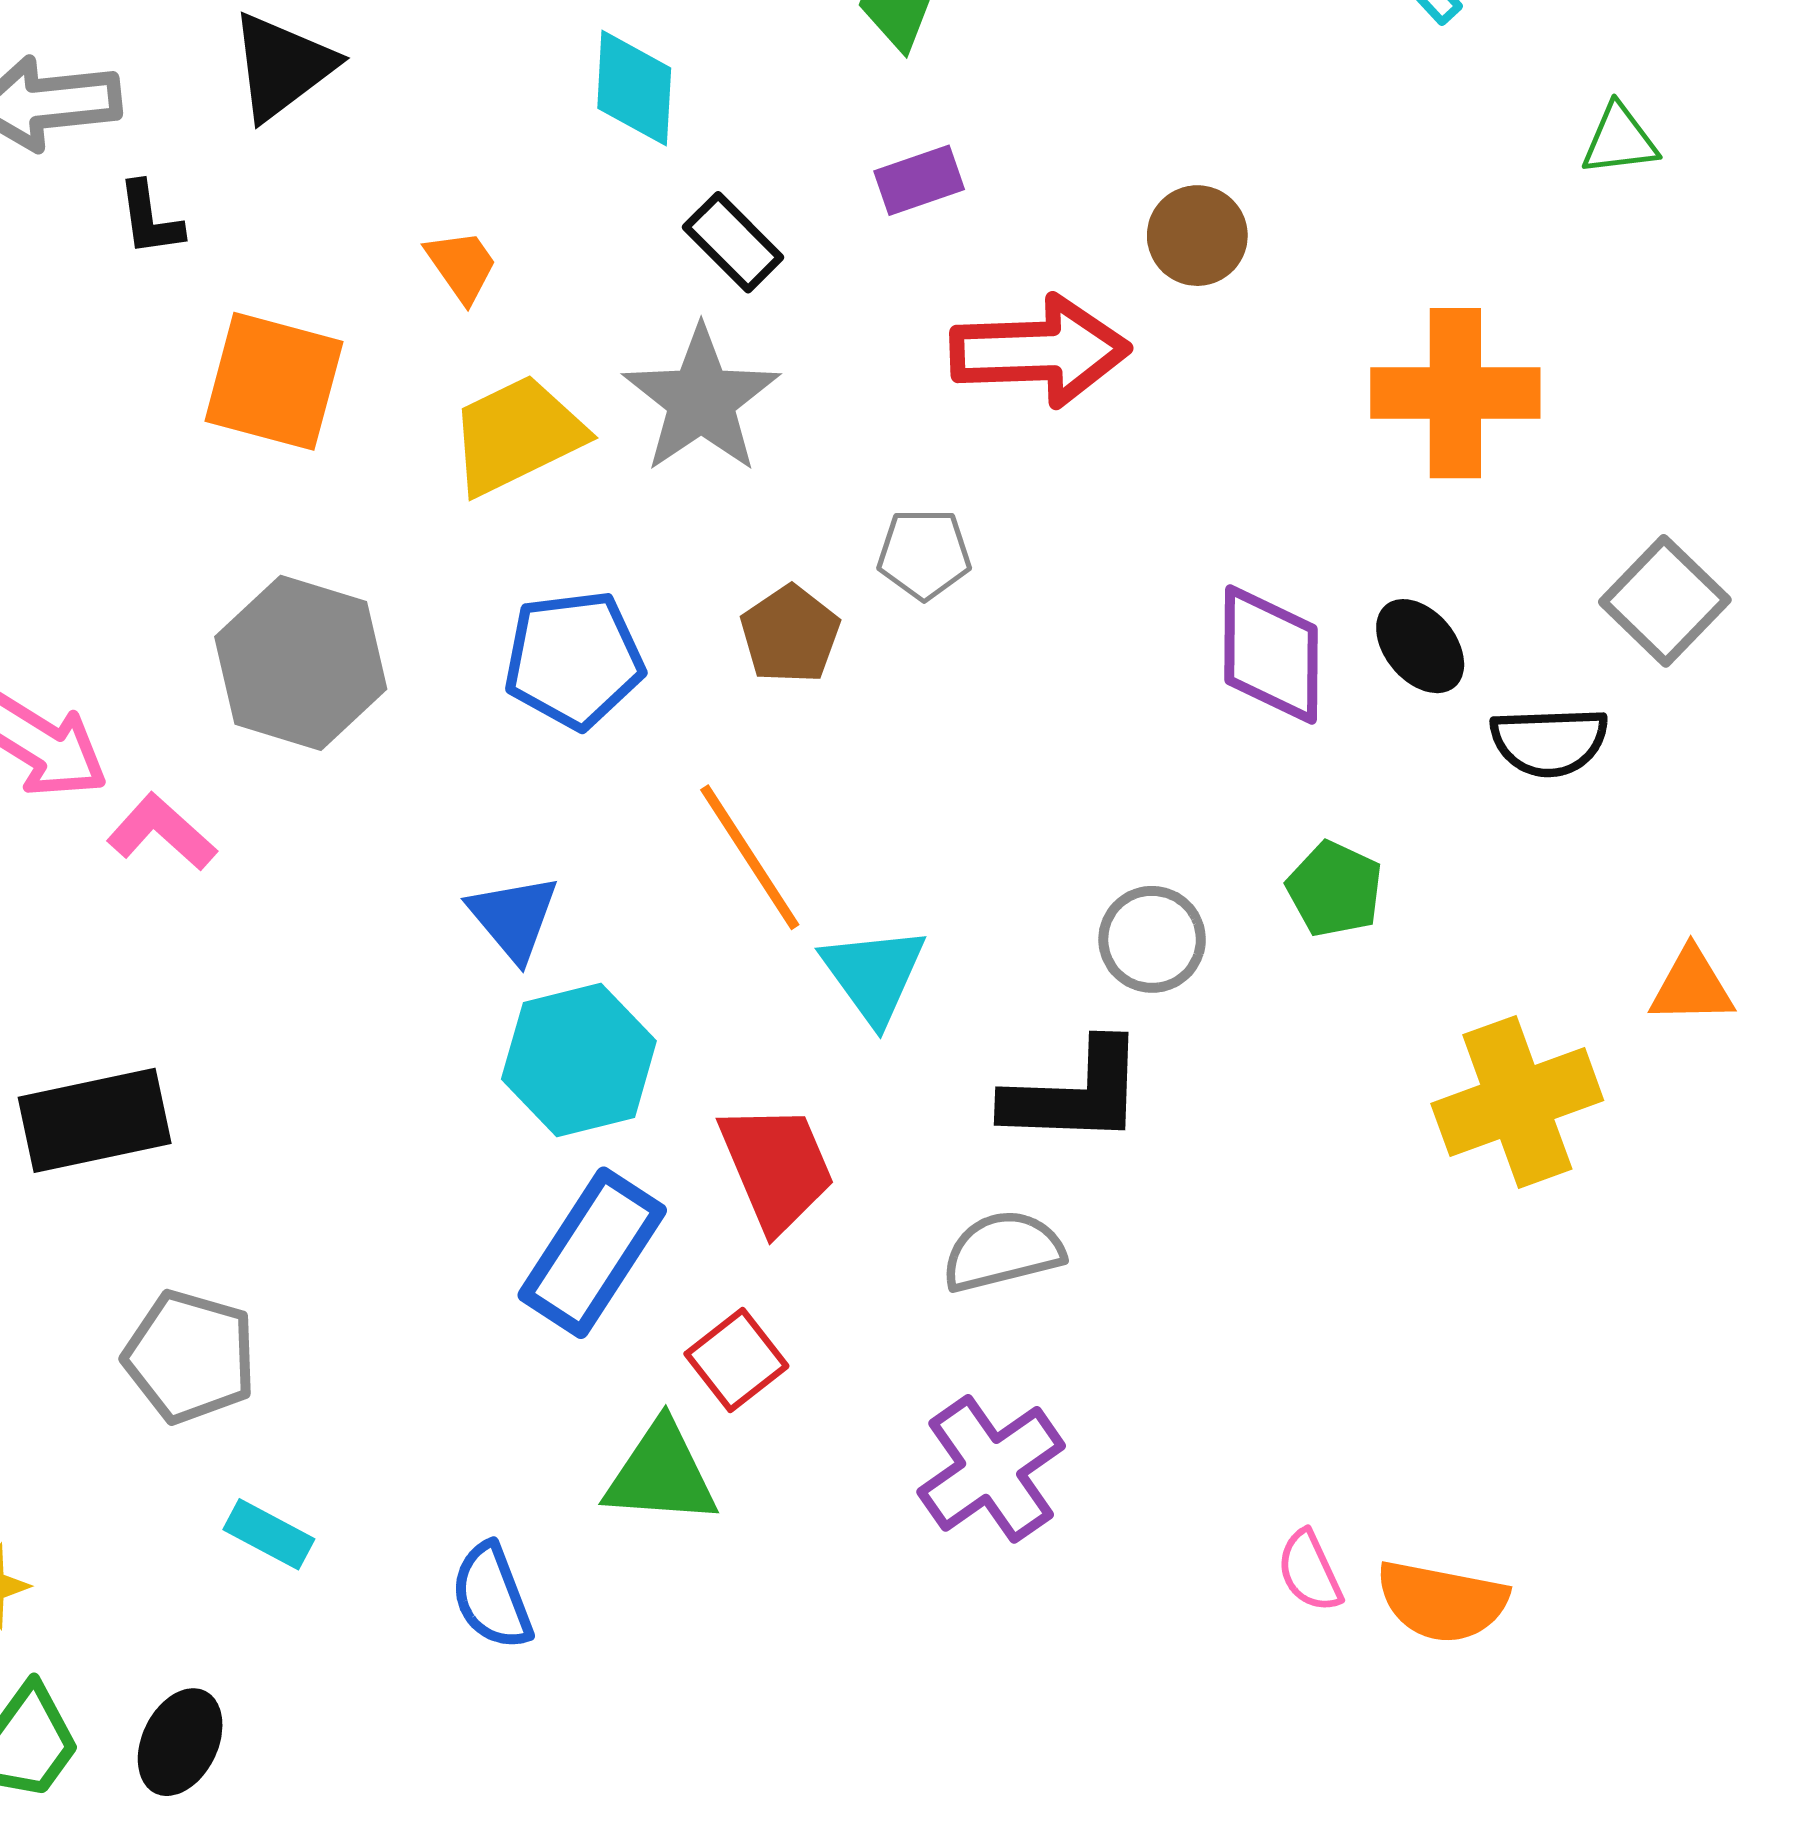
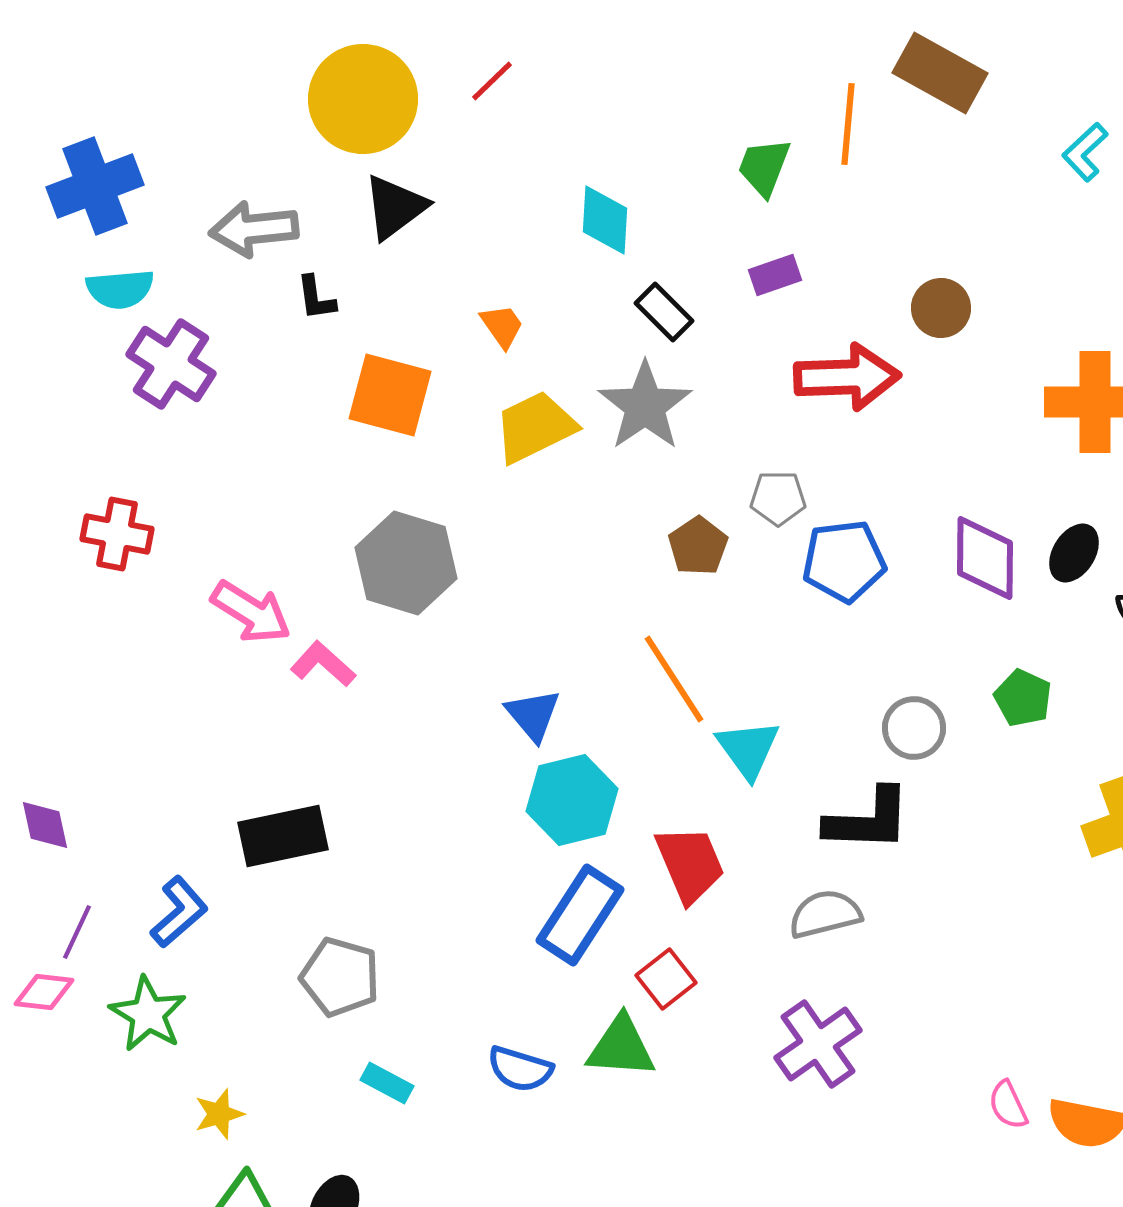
black ellipse: (1420, 646) -> (1074, 553), turned 72
blue pentagon: (574, 660) -> (844, 561), moved
blue semicircle: (492, 1596) -> (520, 1069), moved, turned -52

